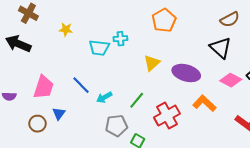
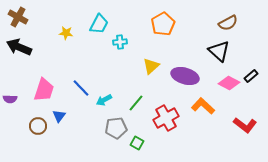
brown cross: (28, 13) -> (18, 17), moved
cyan trapezoid: (99, 48) -> (99, 24), moved, turned -70

